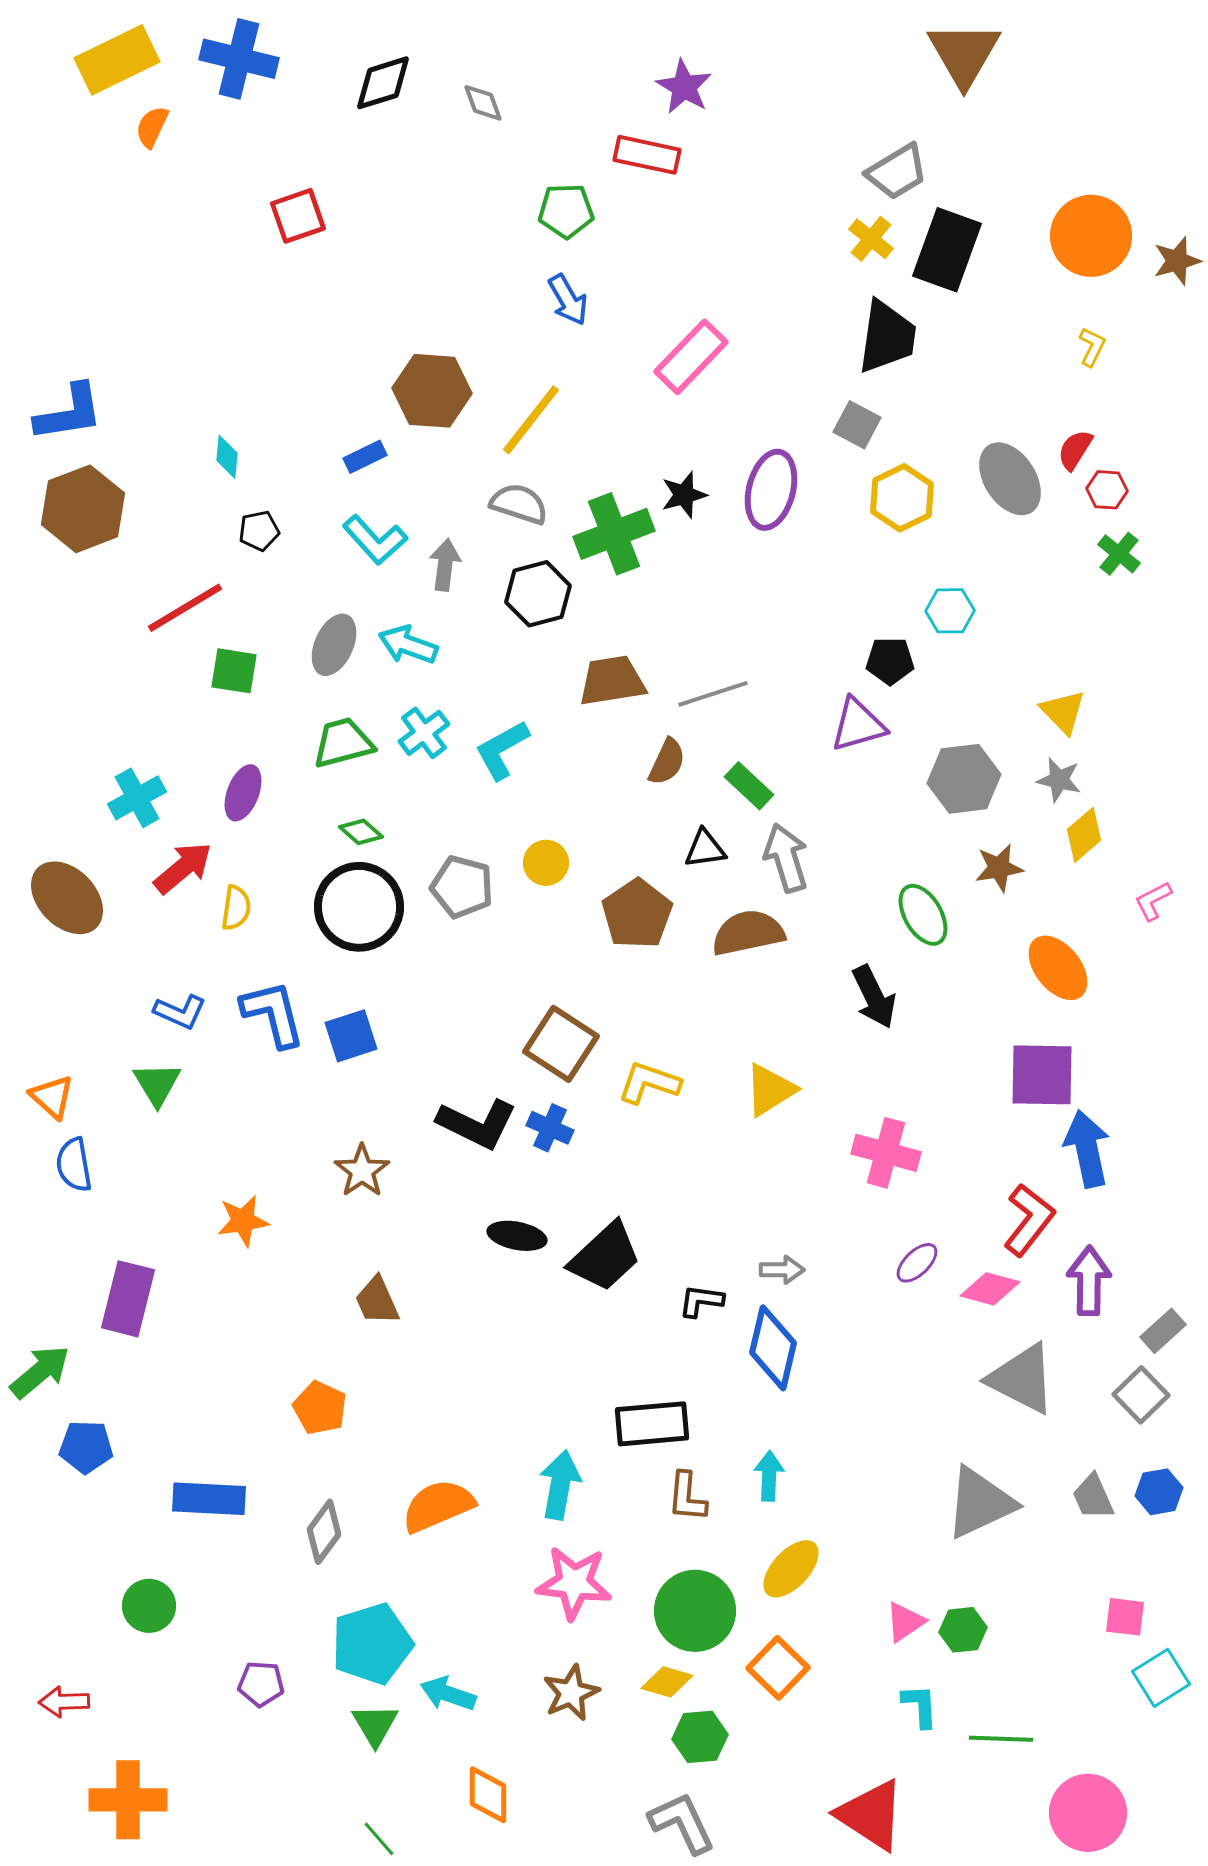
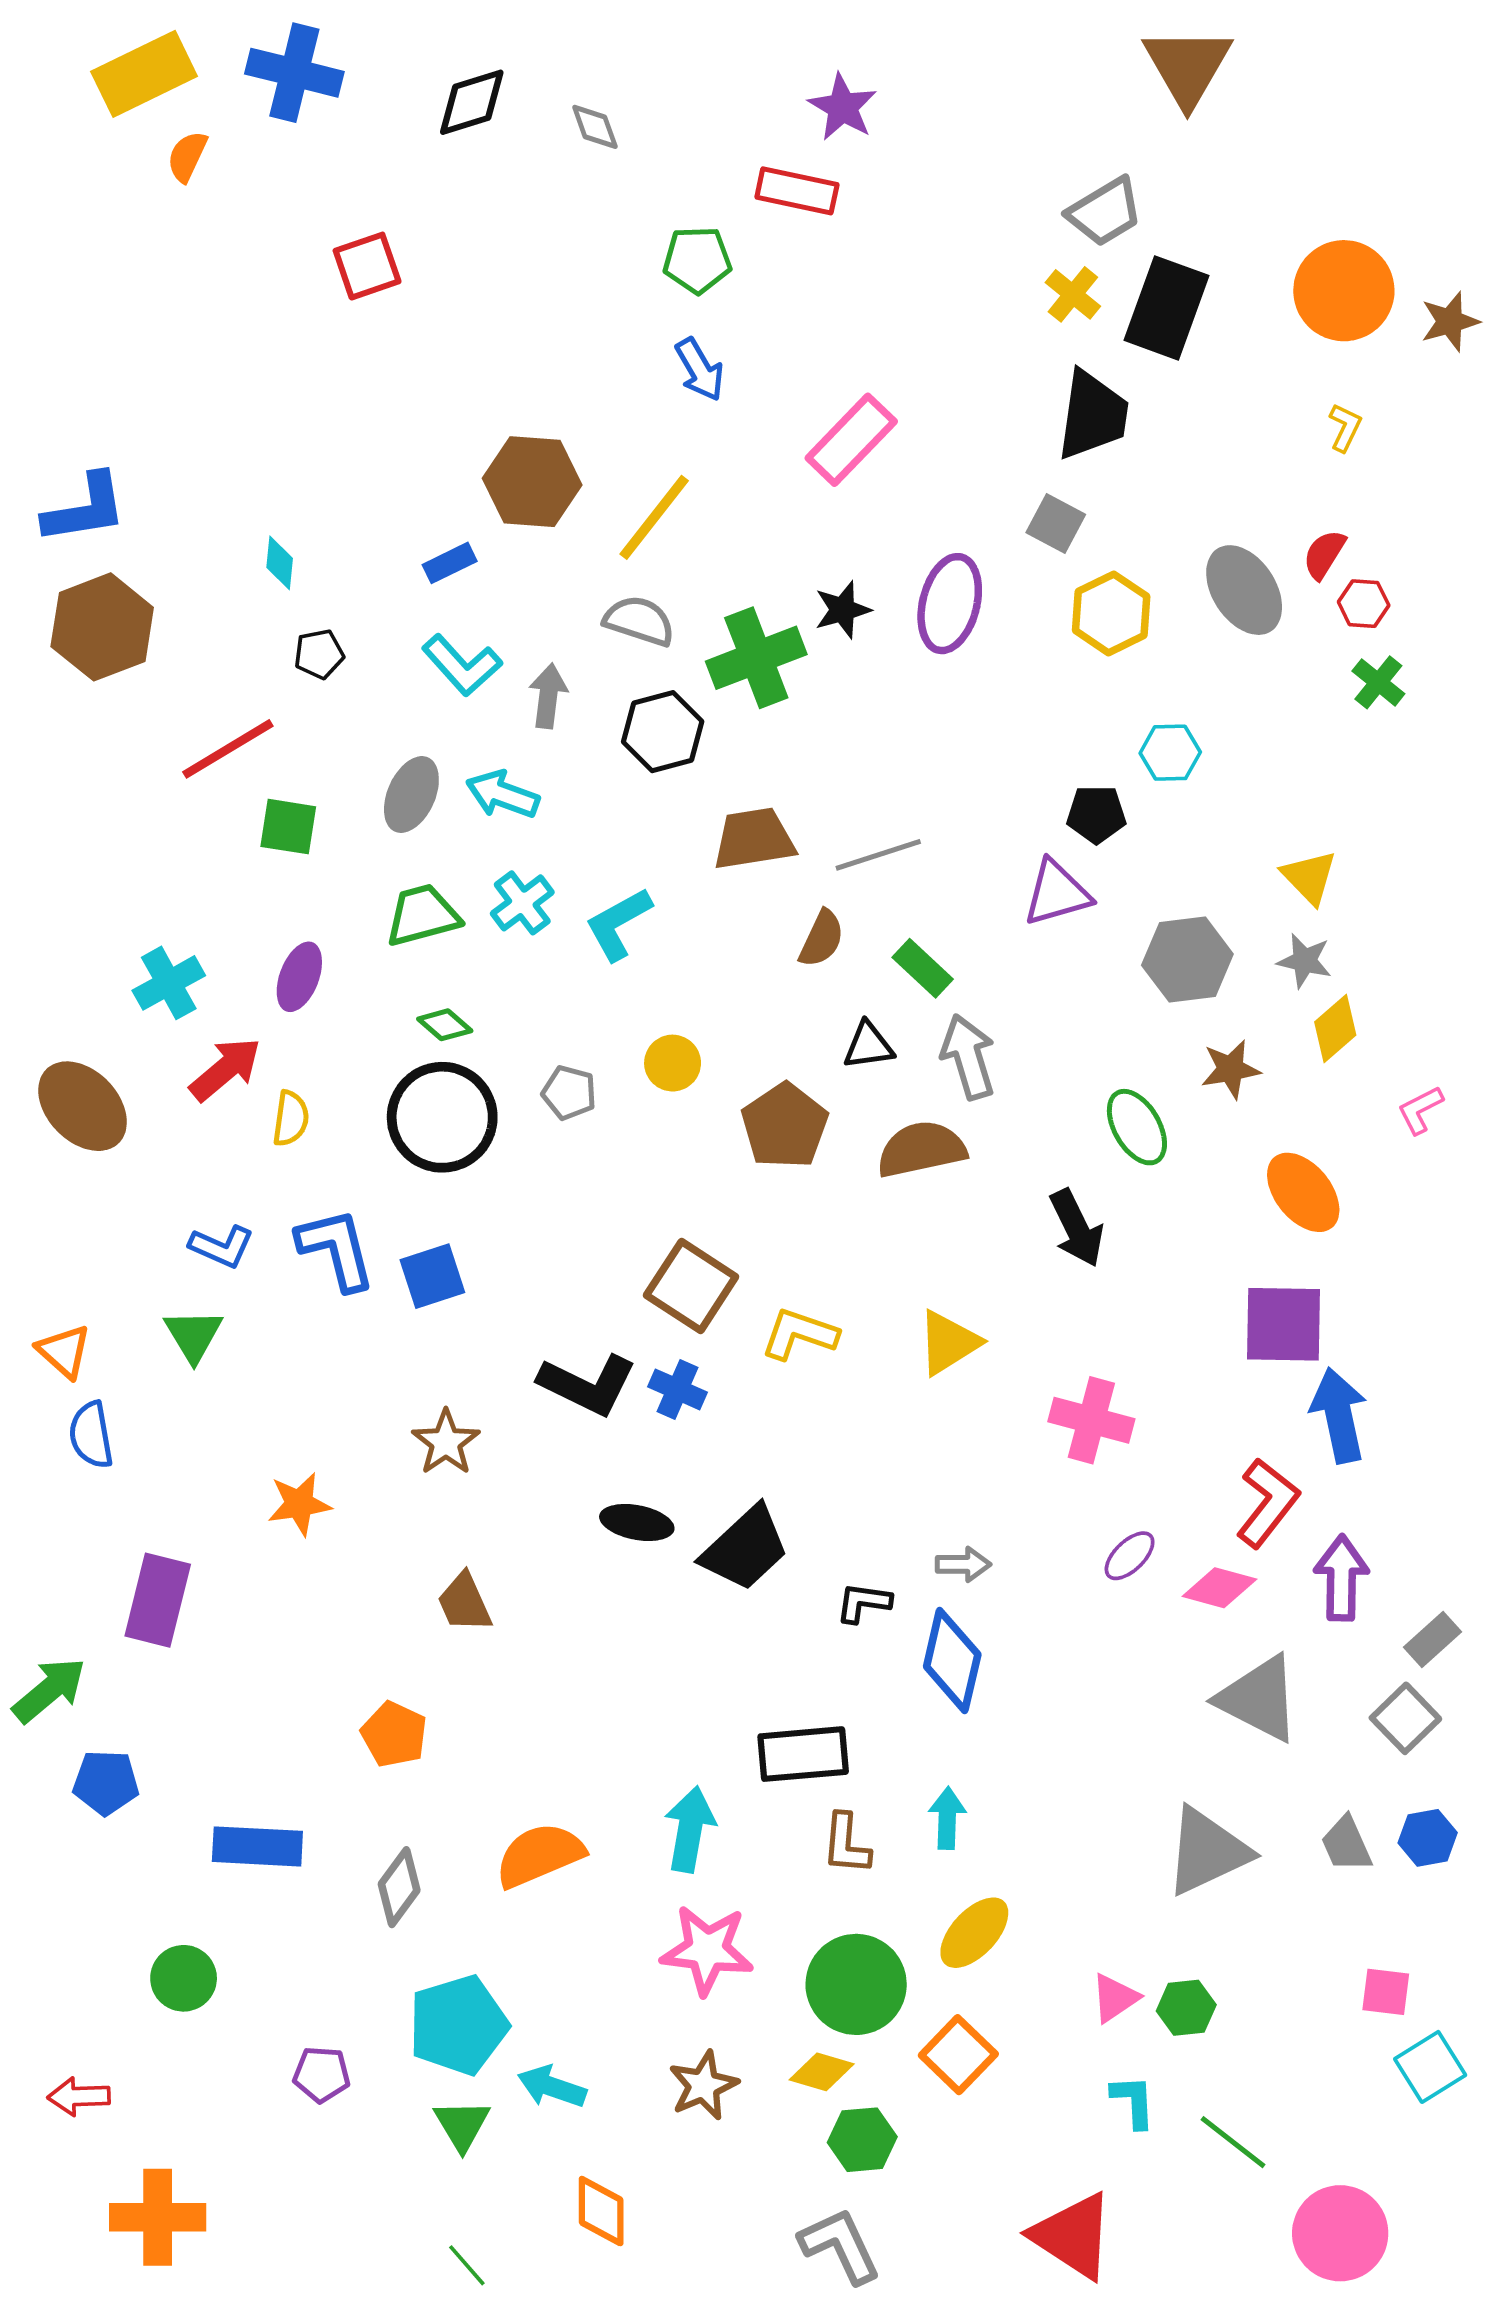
gray pentagon: (462, 887) -> (569, 1093), size x0.7
green line: (1001, 1739) -> (1233, 2142), turned 36

